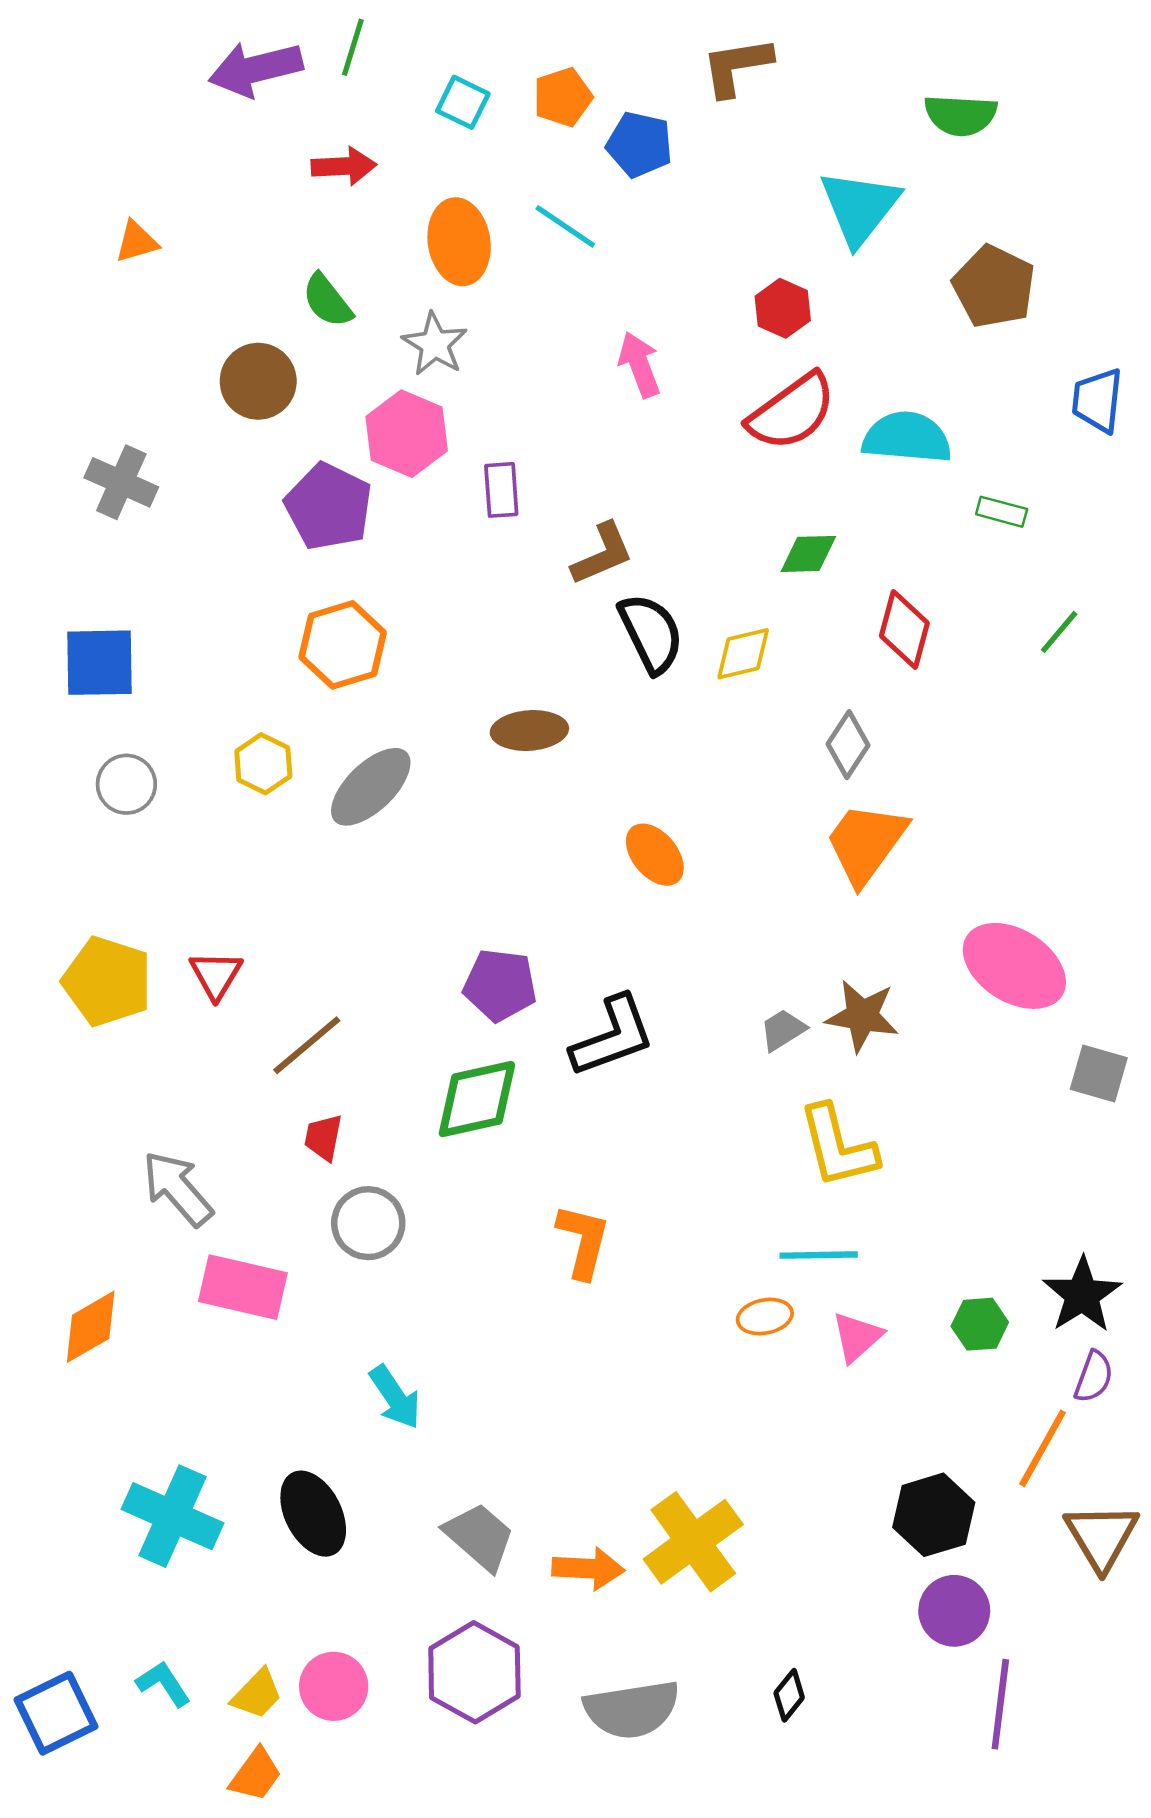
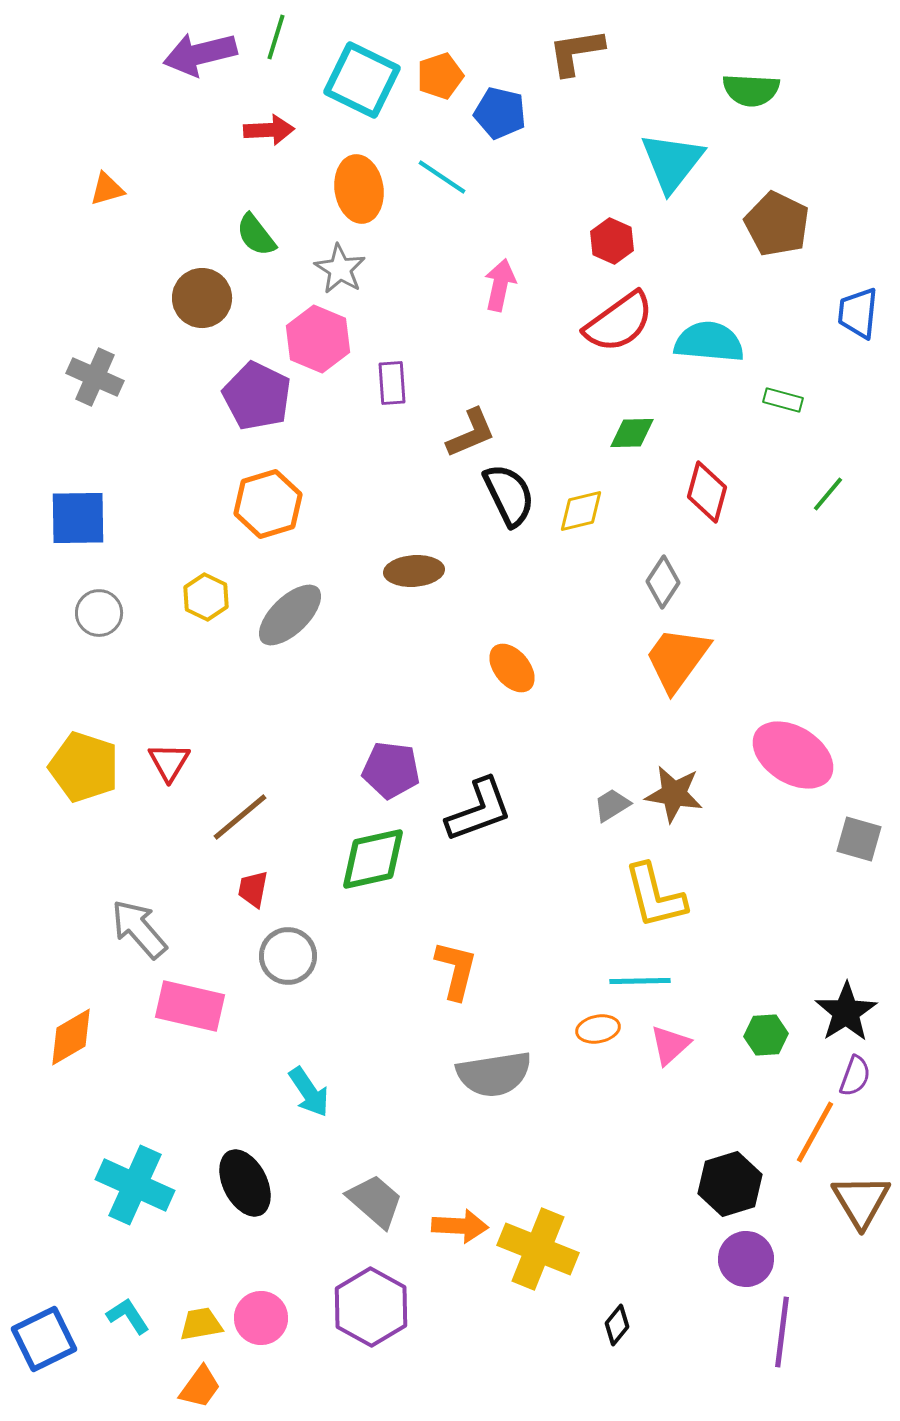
cyan square: (463, 102) -> (362, 80), size x1.8
pink arrow: (639, 365) -> (500, 285), turned 33
yellow cross: (693, 1542) -> (538, 1249), moved, turned -32
yellow trapezoid: (257, 1694) -> (201, 1324), turned -144
gray semicircle: (632, 1709) -> (494, 1074), moved

